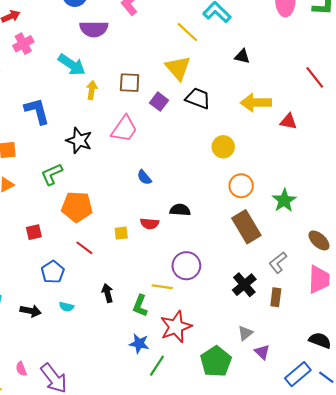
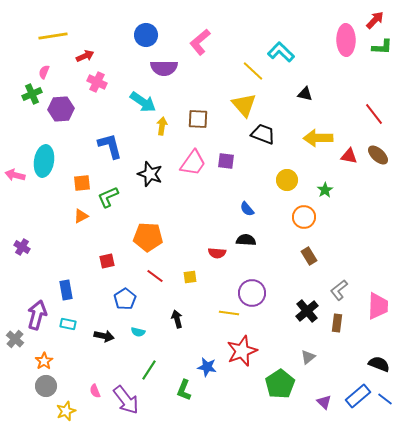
pink cross: (23, 44) -> (97, 82), turned -36
purple square: (159, 102) -> (226, 161), moved, turned -30
green L-shape: (52, 174) -> (108, 197), moved
blue semicircle: (144, 177) -> (247, 209), moved
green star: (284, 200) -> (325, 190), moved, size x0.7
brown rectangle: (246, 227) -> (309, 256), size x0.6
yellow square: (121, 233) -> (190, 277), moved
brown ellipse: (319, 240) -> (378, 155), moved
green L-shape: (140, 306) -> (184, 390), moved
purple triangle: (262, 352) -> (324, 402), moved
green line: (157, 366) -> (149, 370), moved

